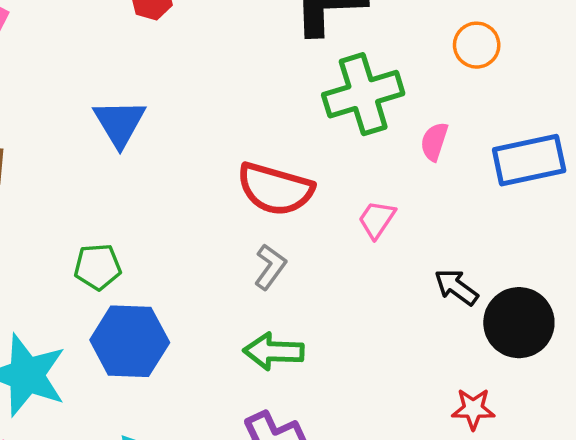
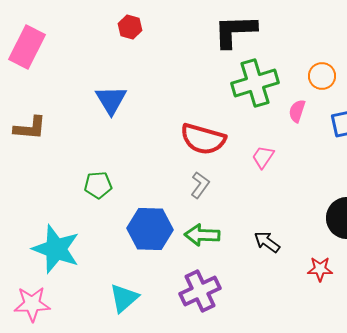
orange circle: (477, 45) -> (322, 76), moved
black arrow: (456, 287) -> (267, 242), moved
blue hexagon: (130, 341) -> (150, 229), moved

